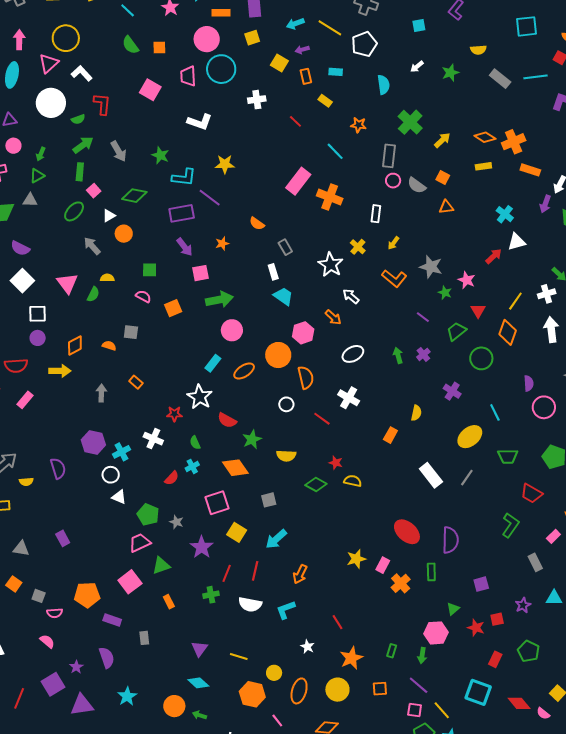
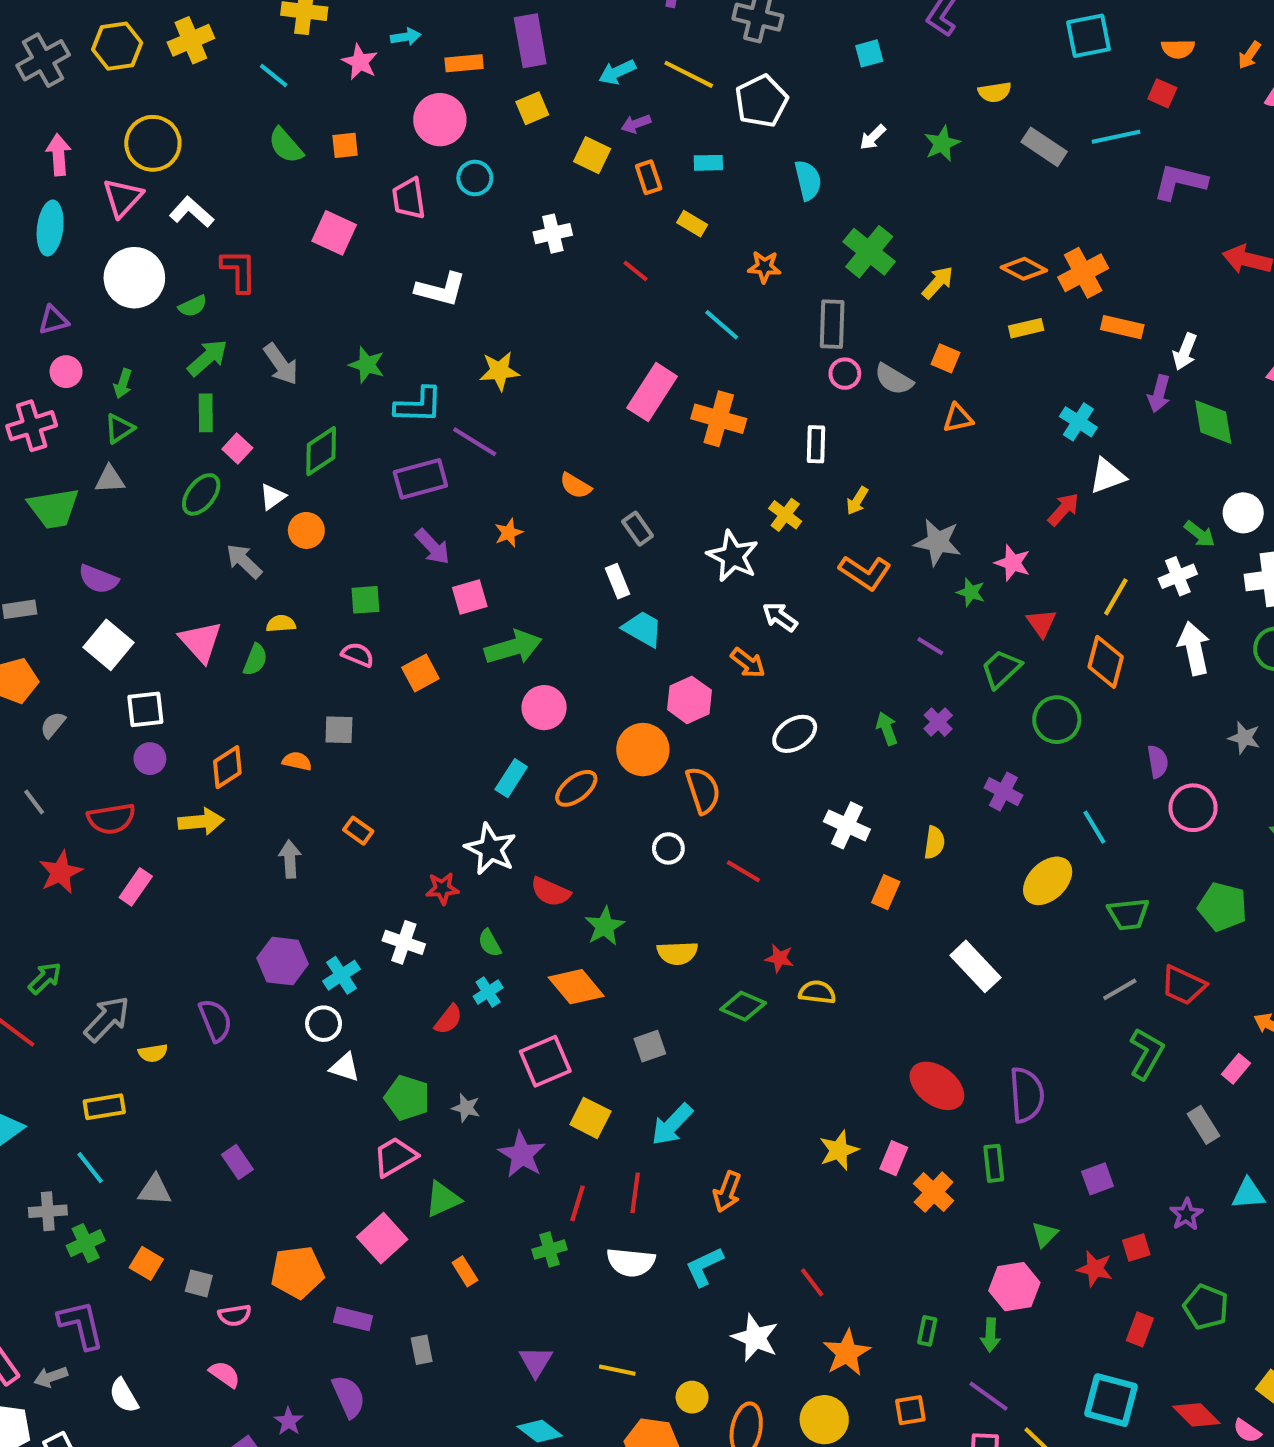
cyan circle: (221, 69) -> (475, 178), size x0.6
green diamond: (134, 196) -> (321, 451), turned -40
white cross: (349, 398) -> (847, 825), moved
gray line: (467, 478) -> (1120, 989), moved, turned 30
white star: (307, 647) -> (755, 1338), size x1.6

